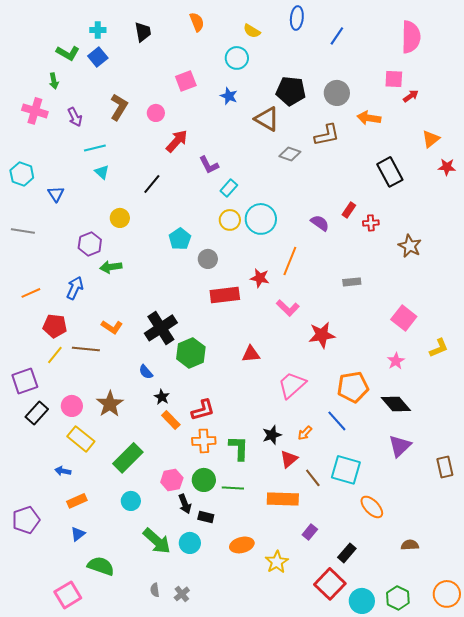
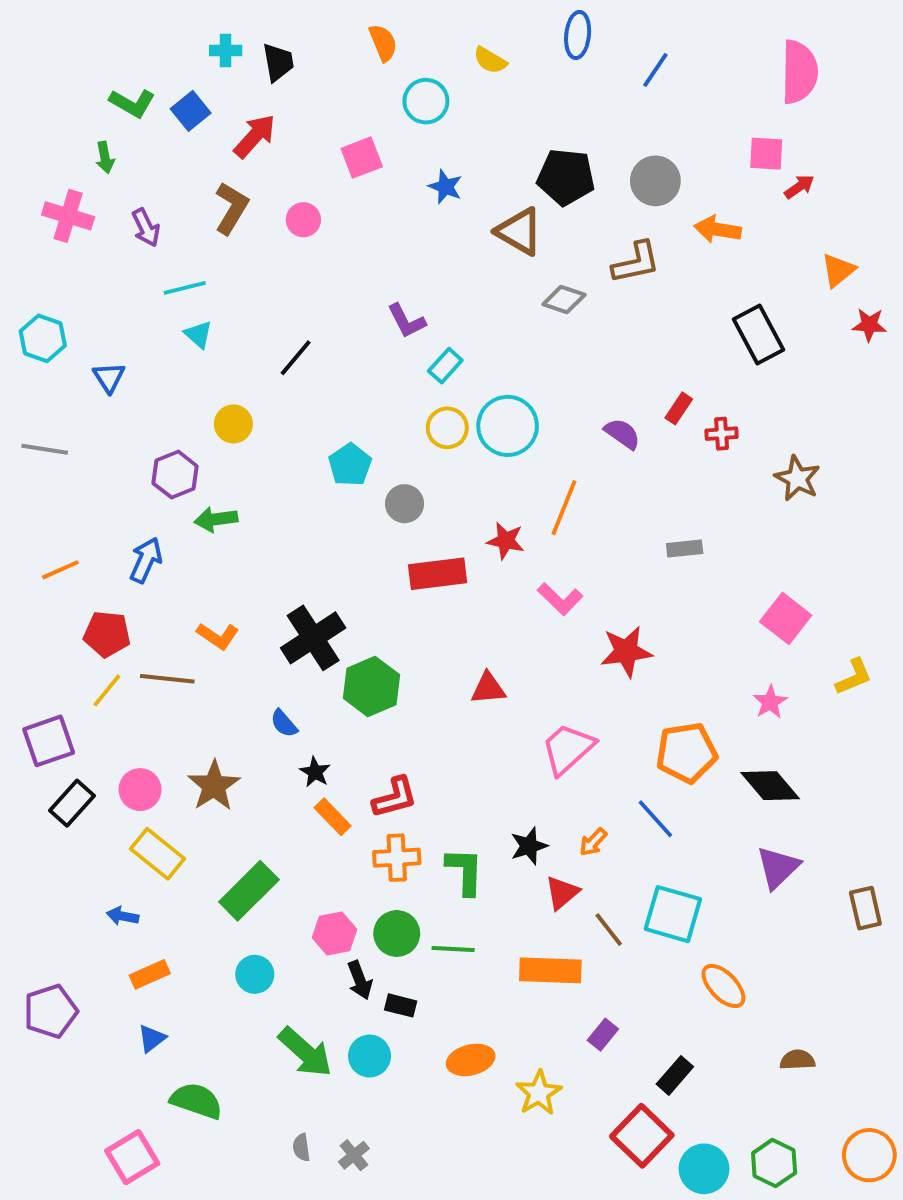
cyan cross: (98, 30) -> (226, 51), moved
cyan circle: (237, 58) -> (426, 101), moved
red arrow: (177, 141) -> (255, 136), moved

